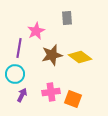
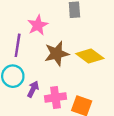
purple arrow: (22, 95) -> (33, 89), moved

